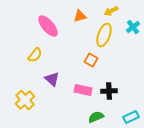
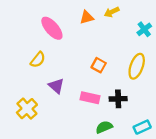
yellow arrow: (111, 11) -> (112, 12), moved
yellow ellipse: (104, 35) -> (137, 66), moved

